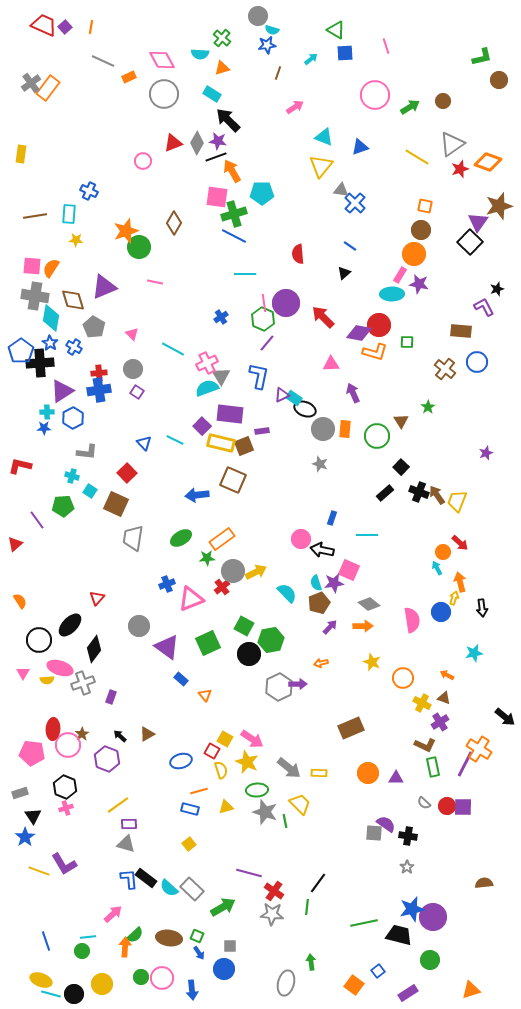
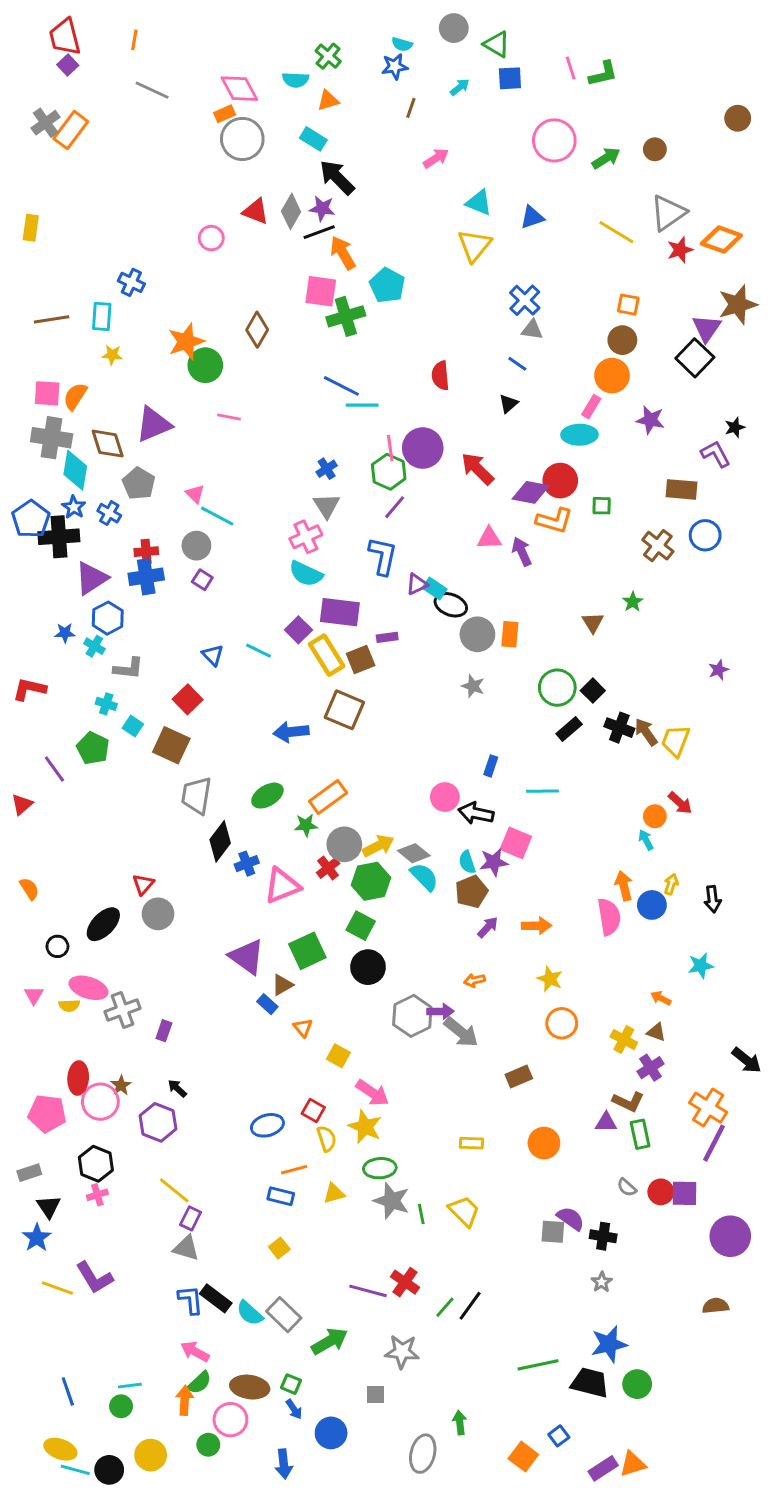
gray circle: (258, 16) -> (454, 28), moved
red trapezoid: (44, 25) -> (65, 37), turned -128
purple square: (65, 27) -> (68, 65), moved
green L-shape: (482, 57) -> (603, 74), moved
orange rectangle: (129, 77) -> (225, 114), moved
red triangle: (173, 143) -> (256, 211), turned 42
gray triangle: (341, 190) -> (532, 330), moved
cyan pentagon: (262, 193) -> (387, 285), turned 30
blue line: (234, 236) -> (341, 386), moved
purple star: (419, 284) -> (650, 420), moved
cyan line: (173, 349) -> (217, 516), moved
gray triangle: (221, 376) -> (327, 506), moved
cyan semicircle: (207, 388) -> (306, 574), turned -135
purple arrow: (353, 393) -> (522, 552), moved
cyan cross: (47, 412) -> (94, 646), moved, turned 32
green circle: (377, 436) -> (557, 688), moved
yellow rectangle: (221, 443) -> (327, 655), turned 44
green pentagon: (63, 506) -> (93, 748), turned 30
orange arrow: (460, 582) -> (624, 886), moved
gray diamond: (369, 604) -> (414, 853), moved
gray circle: (139, 626) -> (158, 914), moved
black circle: (39, 640) -> (57, 946), size x0.6
green hexagon: (271, 640) -> (371, 881), moved
black diamond: (94, 649) -> (220, 841), moved
orange circle: (403, 678) -> (562, 1023), moved
brown rectangle: (351, 728) -> (519, 1077), size x0.7
brown triangle: (147, 734) -> (282, 985), moved
yellow square: (225, 739) -> (338, 1056), moved
purple line: (465, 764) -> (714, 1143), moved
gray arrow: (289, 768) -> (461, 1032), moved
purple triangle: (396, 778) -> (606, 1122), moved
yellow trapezoid: (300, 804) -> (464, 1211), moved
yellow line: (118, 805) -> (174, 1190), turned 75
purple rectangle: (129, 824) -> (191, 1218), turned -63
red cross: (274, 891) -> (405, 1282), moved
green line: (307, 907) -> (445, 1307), moved, turned 35
pink arrow: (113, 914) -> (195, 1352), moved, turned -108
purple circle: (433, 917) -> (730, 1236), moved
gray square: (230, 946) -> (375, 1394), moved
green circle: (430, 960) -> (637, 1384), moved
pink circle: (162, 978) -> (230, 1420), moved
orange triangle: (471, 990) -> (633, 1464), moved

